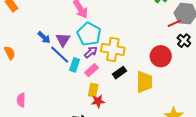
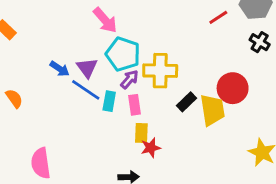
red line: (174, 23) -> (218, 17), moved
red circle: (161, 56) -> (233, 88), moved
pink rectangle: (91, 70) -> (134, 105), turned -48
black rectangle: (119, 73) -> (186, 102), moved
pink semicircle: (21, 100) -> (41, 163), size x1.5

